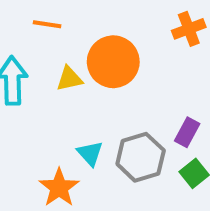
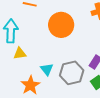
yellow triangle: (69, 79) -> (20, 53), moved

